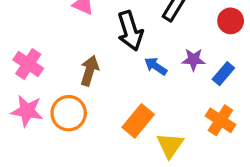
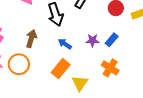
purple star: (193, 60) -> (92, 40), moved
blue arrow: (156, 66) -> (65, 44), moved

